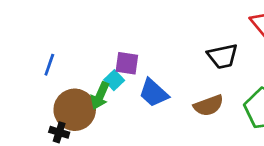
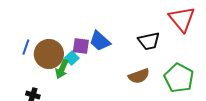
blue trapezoid: (154, 93) -> (100, 41), moved
brown circle: (75, 110) -> (49, 54), moved

